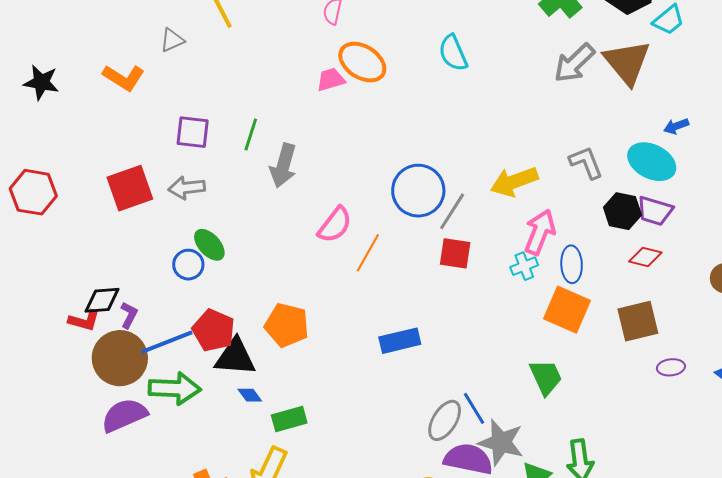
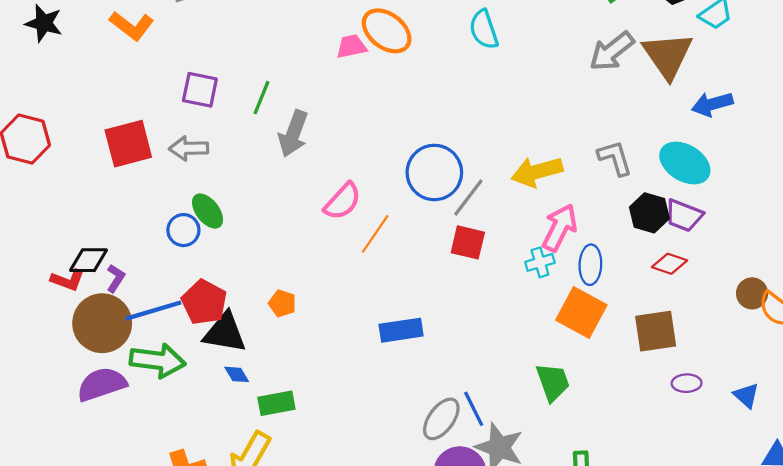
blue arrow: (676, 126) -> (712, 104), moved, size x1.5
orange pentagon: (287, 325) -> (282, 303), size x0.6

